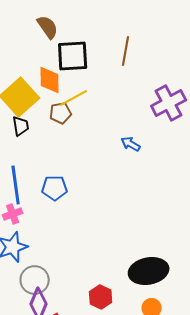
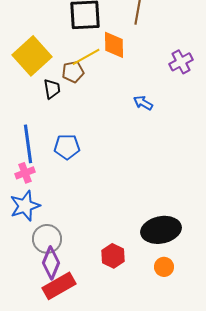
orange diamond: (50, 80) -> (114, 45), moved
purple cross: (169, 103) -> (181, 62), size x0.7
black trapezoid: (21, 126) -> (52, 89), moved

